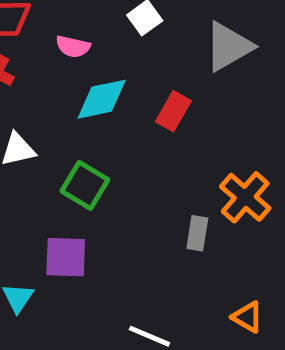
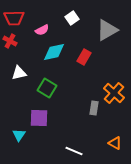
pink semicircle: (73, 47) -> (42, 30), turned -40

